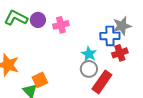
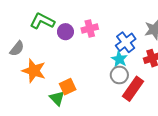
purple circle: (38, 20) -> (65, 32), moved
blue cross: (110, 36) -> (126, 42), moved, turned -36

